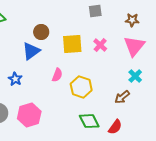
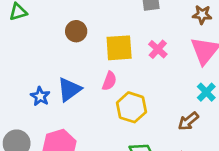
blue triangle: (31, 51) -> (69, 89), moved
pink semicircle: (57, 75) -> (109, 81), moved

